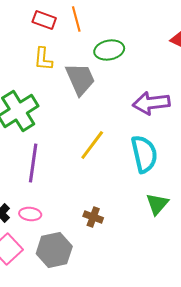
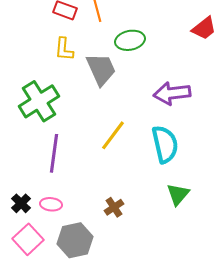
brown cross: (93, 217) -> (114, 207), turned 36

